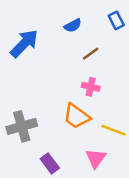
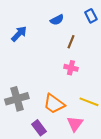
blue arrow: (24, 43) -> (19, 34), size x0.7
brown line: (91, 54) -> (71, 42), turned -32
orange trapezoid: (77, 116) -> (54, 104), moved

